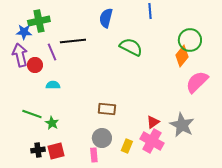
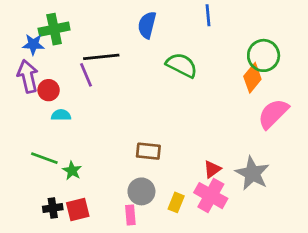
purple line: (52, 52) -> (86, 75), moved
cyan semicircle: (53, 85) -> (61, 115), moved

